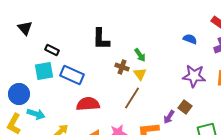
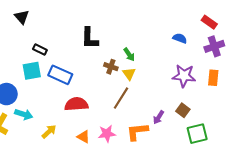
black triangle: (25, 28) -> (22, 17), moved
brown square: (185, 107) -> (183, 110), moved

